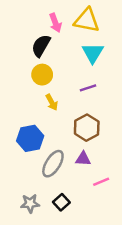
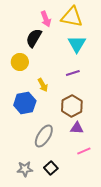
yellow circle: (42, 75) -> (20, 62), moved
blue hexagon: (30, 138) -> (25, 103), moved
purple triangle: (83, 159) -> (77, 128), moved

